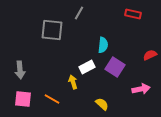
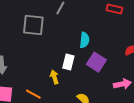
white rectangle: (87, 67) -> (68, 62), turned -49

